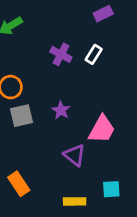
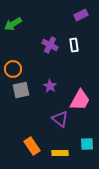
white rectangle: (94, 54) -> (74, 45), turned -40
orange rectangle: (19, 184) -> (32, 146), moved

